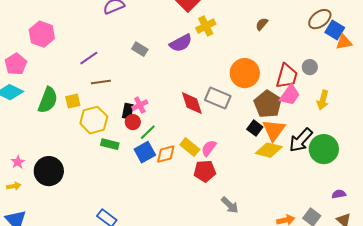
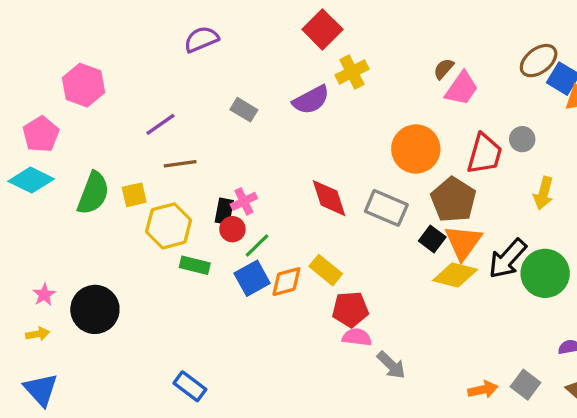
pink trapezoid: (290, 95) -> (462, 88), moved
gray rectangle: (218, 98) -> (386, 208), moved
pink semicircle: (209, 148) -> (357, 337), moved, turned 60

